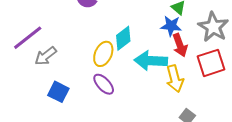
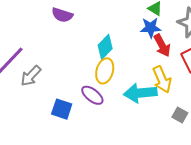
yellow ellipse: (103, 54) -> (105, 71), moved
cyan arrow: (151, 61) -> (140, 93), moved
blue square: (58, 92) -> (62, 109), moved

